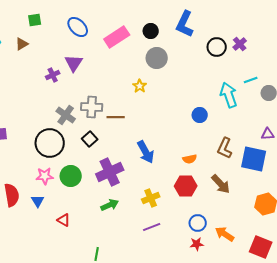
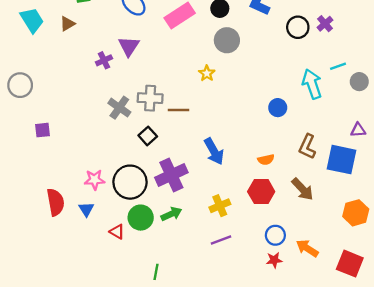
black circle: (50, 143) -> (130, 182), moved
green circle: (71, 176) -> (141, 218), moved

